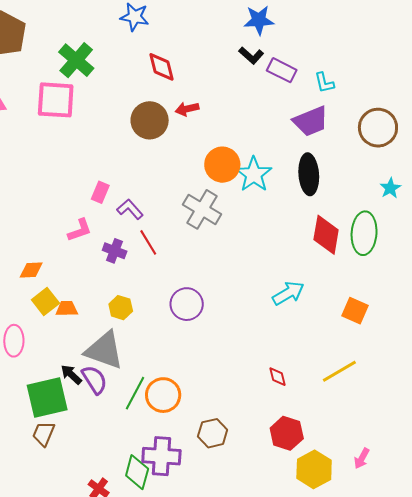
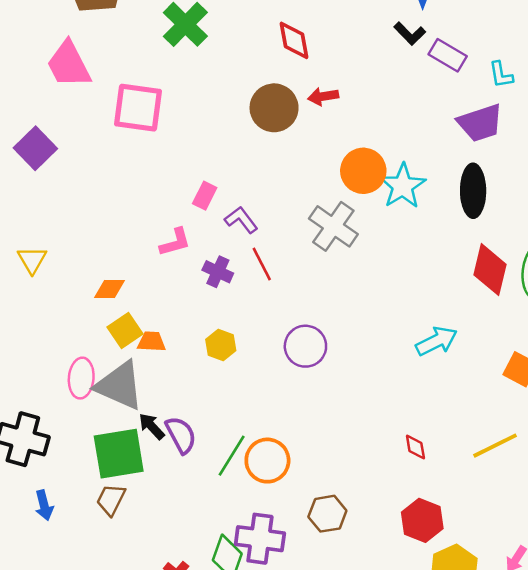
pink square: (56, 100) -> (138, 108), moved
gray triangle: (104, 350) -> (119, 386), moved

